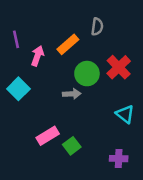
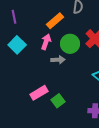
pink arrow: (38, 56) -> (46, 42), moved
cyan square: (18, 89) -> (17, 45), moved

